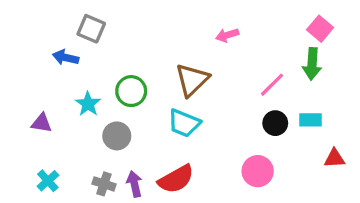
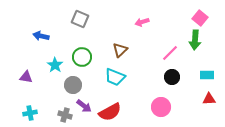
gray square: (91, 29) -> (80, 19), moved
brown triangle: (192, 80) -> (120, 50), size x0.7
cyan rectangle: (310, 120) -> (207, 75), moved
cyan cross: (48, 181) -> (30, 113), turned 32
purple arrow: (134, 184) -> (84, 106), moved, turned 140

